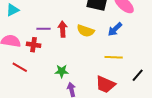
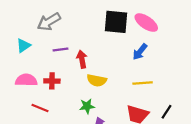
purple line: (44, 29) -> (60, 49), moved
yellow semicircle: (86, 31) -> (97, 80), moved
black line: (138, 75) -> (166, 112), moved

